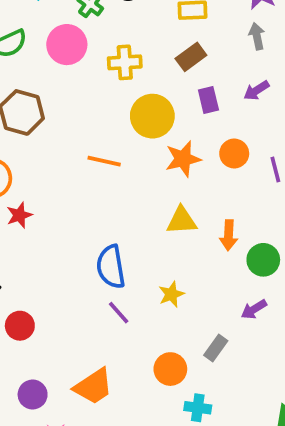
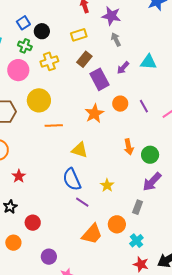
yellow cross: (125, 62) -> (49, 61), moved
purple rectangle: (208, 100) -> (99, 79), size x1.5
yellow circle: (152, 116) -> (39, 100), moved
red star: (19, 215) -> (19, 176), moved
yellow triangle: (182, 221) -> (80, 150), moved, turned 36
purple arrow: (254, 309) -> (152, 182), size x1.5
orange trapezoid: (93, 386) -> (92, 234), moved
cyan cross: (198, 408) -> (136, 241), turned -32

